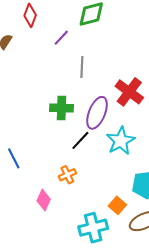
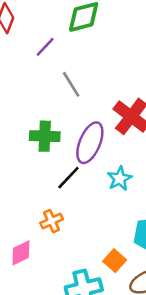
gray line: (82, 67) -> (71, 84), turned -35
cyan star: (121, 141) -> (120, 179), size x0.7
pink diamond: (44, 200) -> (21, 253), turned 40

